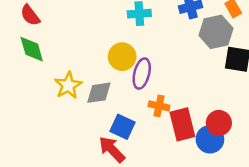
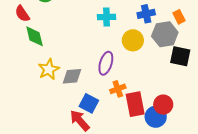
green diamond: (32, 49) -> (35, 36), moved
yellow circle: (122, 57) -> (133, 40), moved
orange cross: (159, 106) -> (118, 89), turned -35

